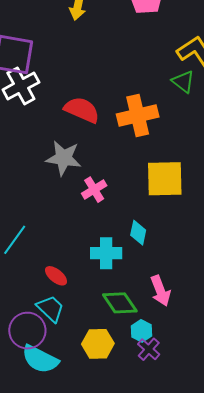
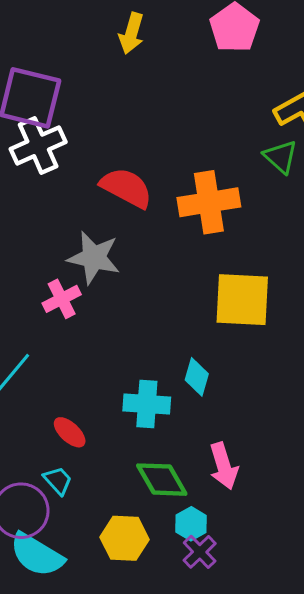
pink cross: (94, 190) -> (62, 299), moved
cyan trapezoid: (50, 309) -> (58, 481), size x0.7

